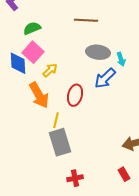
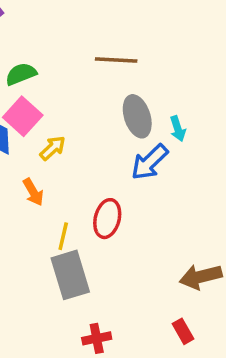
gray ellipse: (98, 52) -> (137, 116), turned 65
orange arrow: (39, 95) -> (33, 192), size x0.6
red ellipse: (75, 95) -> (107, 219), moved

